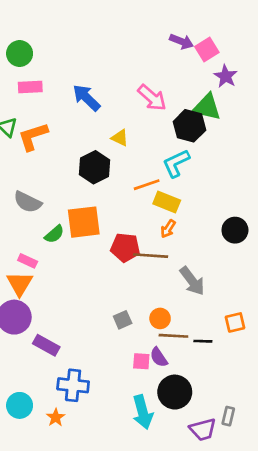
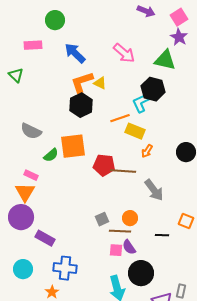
pink square: (207, 49) -> (179, 17), moved
green circle: (20, 54) -> (55, 20), moved
black hexagon: (189, 126) -> (153, 89), moved
orange L-shape: (33, 136) -> (82, 82), moved
orange arrow: (168, 229) -> (147, 151), moved
orange square: (235, 322) -> (186, 221), turned 35
brown line: (173, 336) -> (120, 231), moved
cyan circle: (20, 405) -> (23, 269), moved

